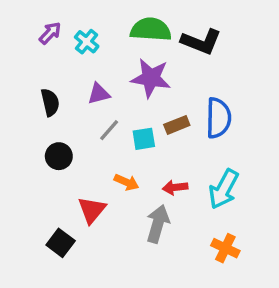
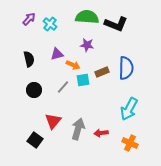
purple star: (151, 78) -> (87, 45), size x0.6
gray line: (109, 130) -> (63, 87), moved
orange arrow: (126, 182) -> (73, 65), moved
red arrow: (175, 187) -> (101, 133), moved
gray arrow: (158, 224) -> (78, 129), moved

